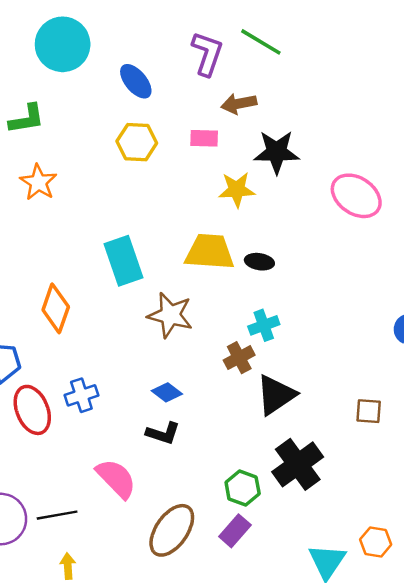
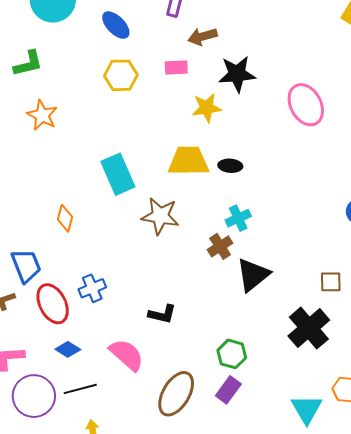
pink ellipse: (356, 196) -> (306, 105), turned 33
orange diamond: (56, 308) -> (65, 218), size x0.7
blue diamond: (167, 392) -> (68, 349), moved
black cross: (298, 464) -> (309, 328), moved

